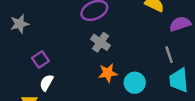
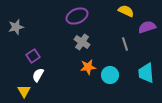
gray line: (169, 55) -> (125, 44), moved

